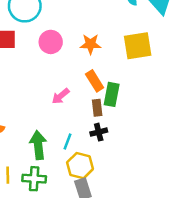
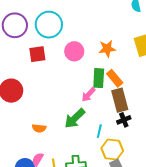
green rectangle: (112, 94) -> (99, 78), moved
brown rectangle: (97, 108) -> (120, 100), size x1.6
green arrow: (38, 145) -> (75, 118), moved, turned -120

